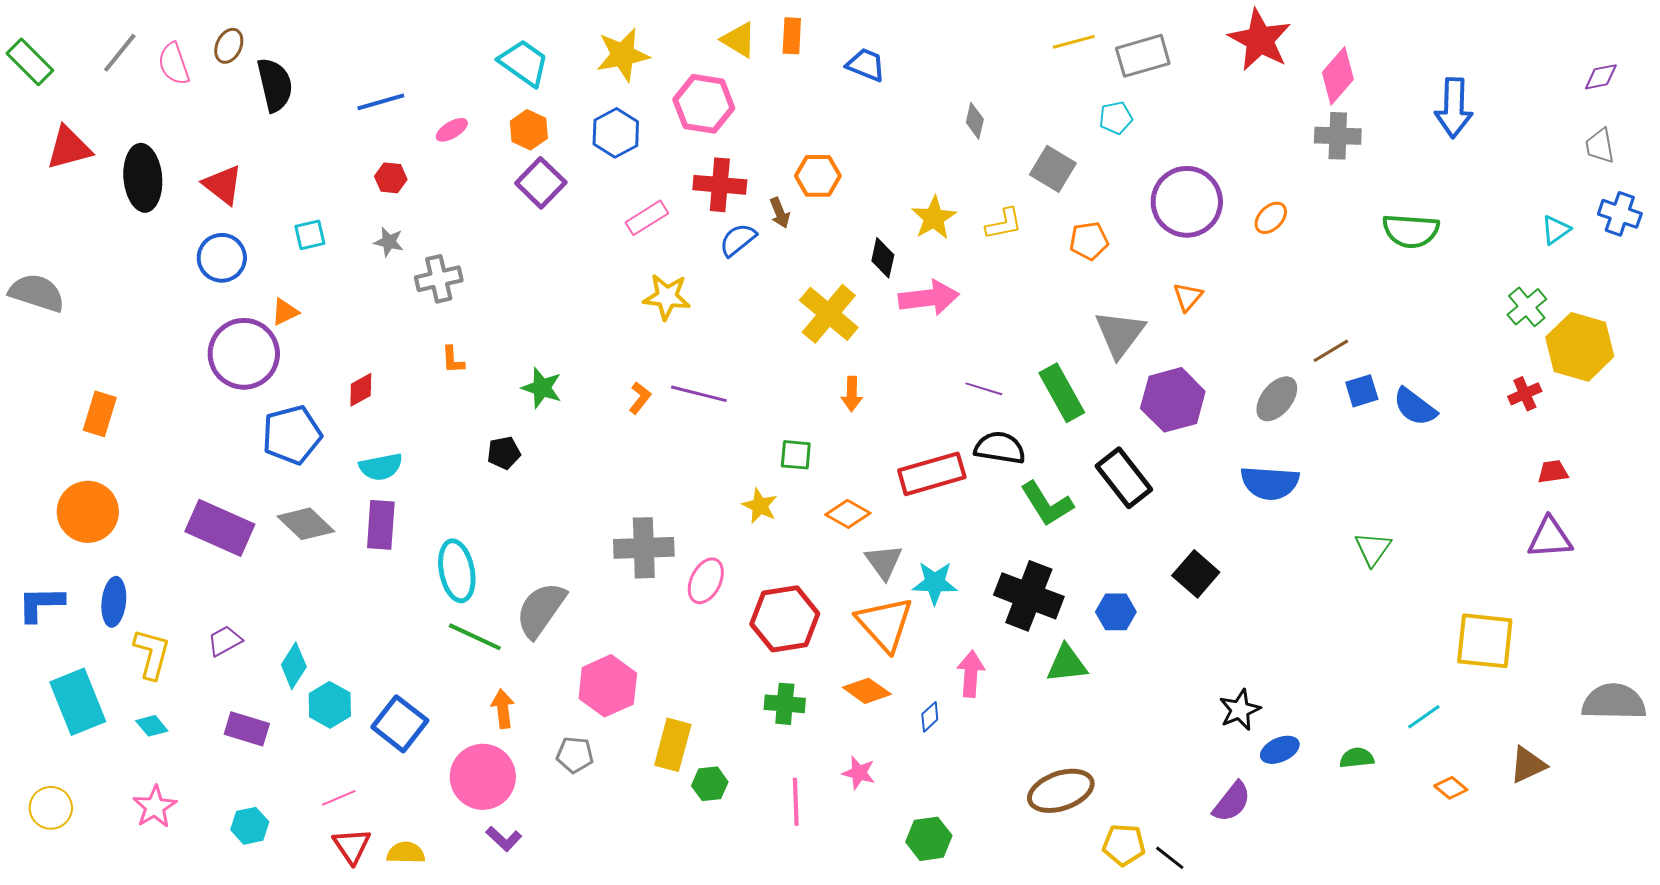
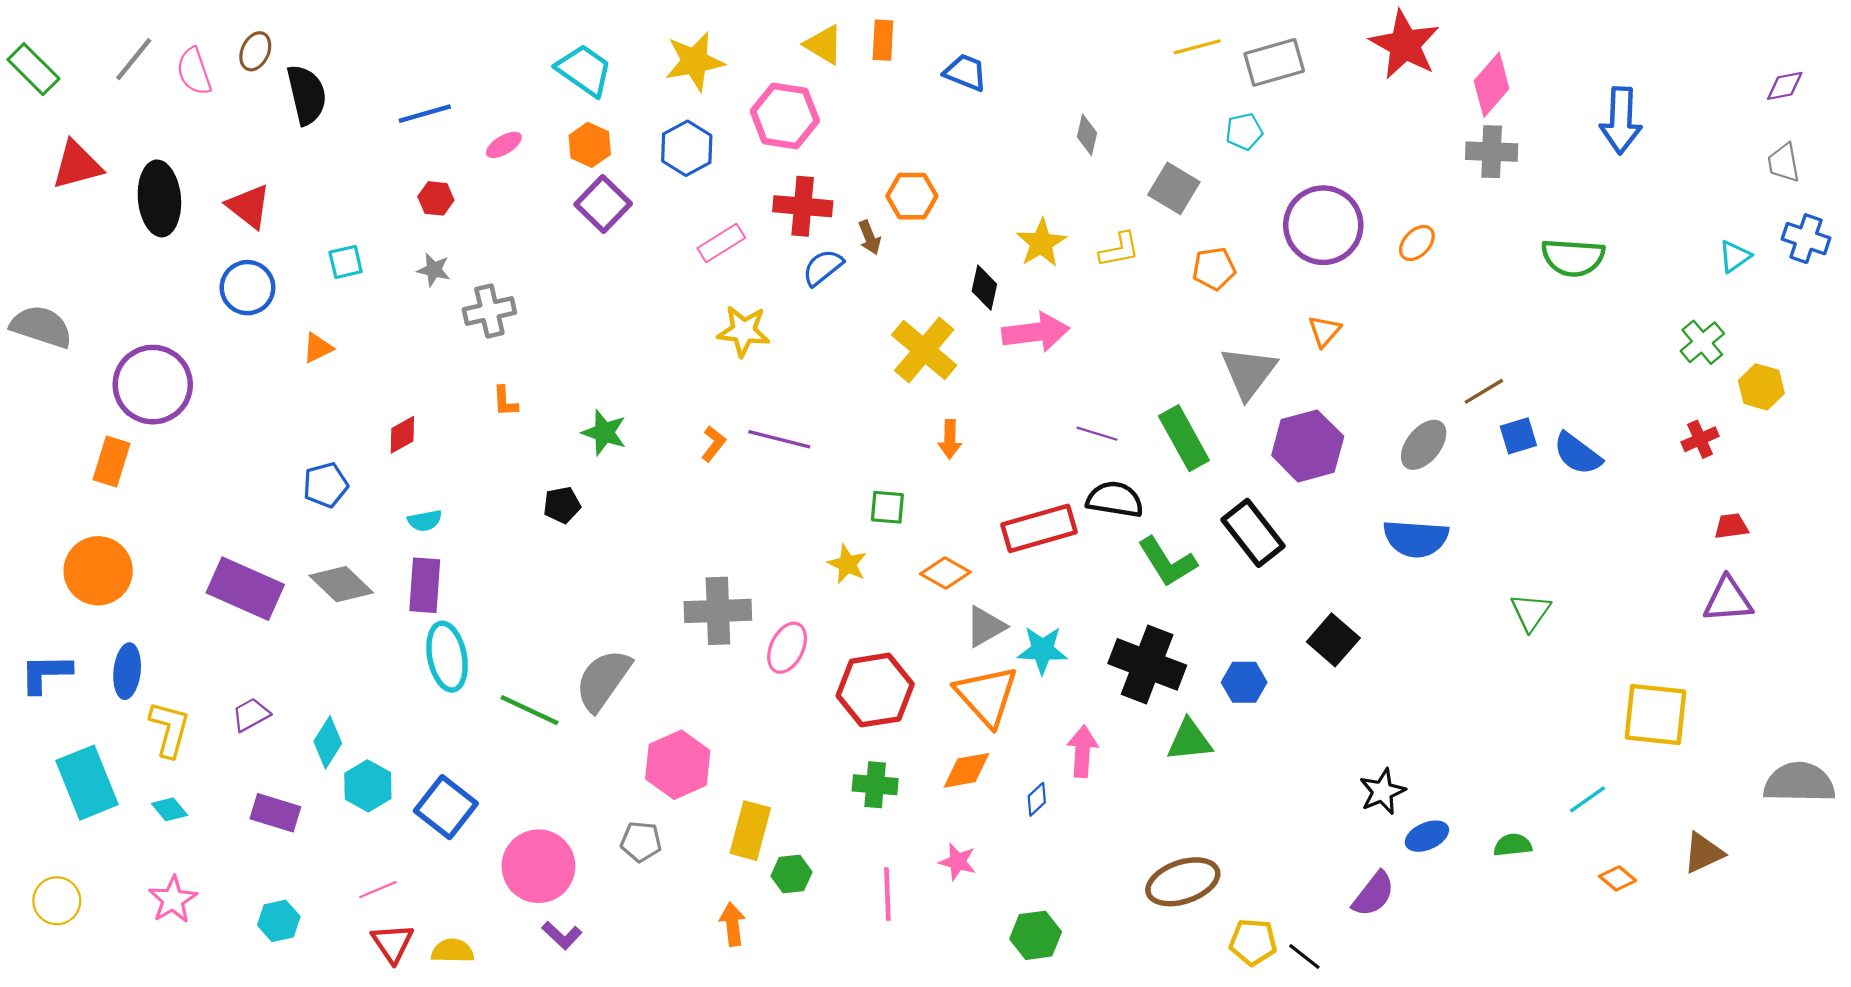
yellow hexagon: (1580, 347) -> (1761, 387), size x0.6
purple circle: (244, 354) -> (153, 385), moved
blue pentagon: (292, 435) -> (326, 485), size x0.7
cyan semicircle: (381, 467) -> (425, 521), size x0.7
gray triangle: (884, 562) -> (985, 627), turned 36
cyan ellipse: (457, 571) -> (447, 657), moved
orange diamond: (867, 691) -> (967, 770), turned -45
orange arrow: (503, 709) -> (732, 924), moved

